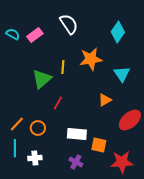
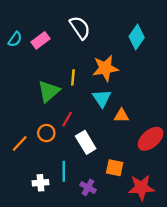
cyan semicircle: (13, 34) -> (15, 39), turned 96
cyan triangle: (122, 74) -> (102, 98), moved
orange triangle: (105, 100) -> (122, 116), turned 32
orange circle: (38, 128) -> (46, 133), moved
white rectangle: (77, 134) -> (86, 142), moved, turned 54
cyan line: (15, 148) -> (64, 171), moved

